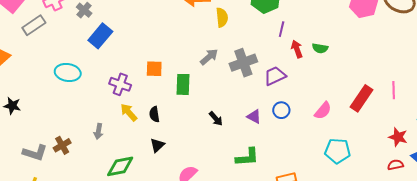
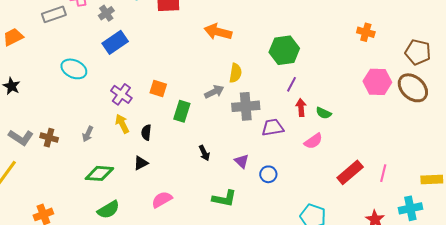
yellow semicircle: (222, 17) -> (235, 73), moved
blue circle: (281, 110) -> (268, 174), moved
pink semicircle: (323, 111) -> (313, 141), moved
brown cross: (62, 145) -> (49, 138), turned 30

